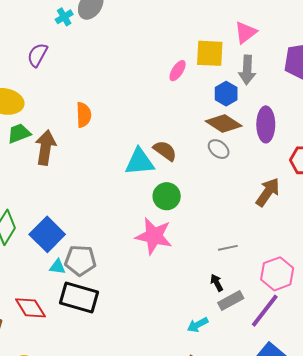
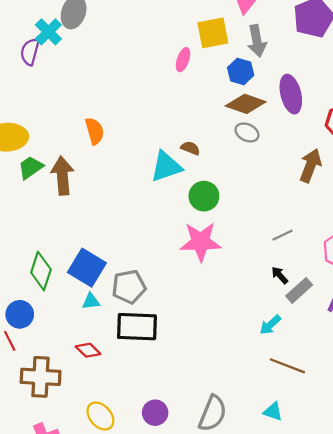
cyan cross: (64, 17) -> (48, 32), size x1.4
purple semicircle: (37, 55) -> (30, 52), moved
brown semicircle: (165, 151) -> (190, 148), size x0.7
cyan triangle: (57, 267) -> (91, 301), moved
red diamond: (30, 308) -> (88, 350), size x0.7

